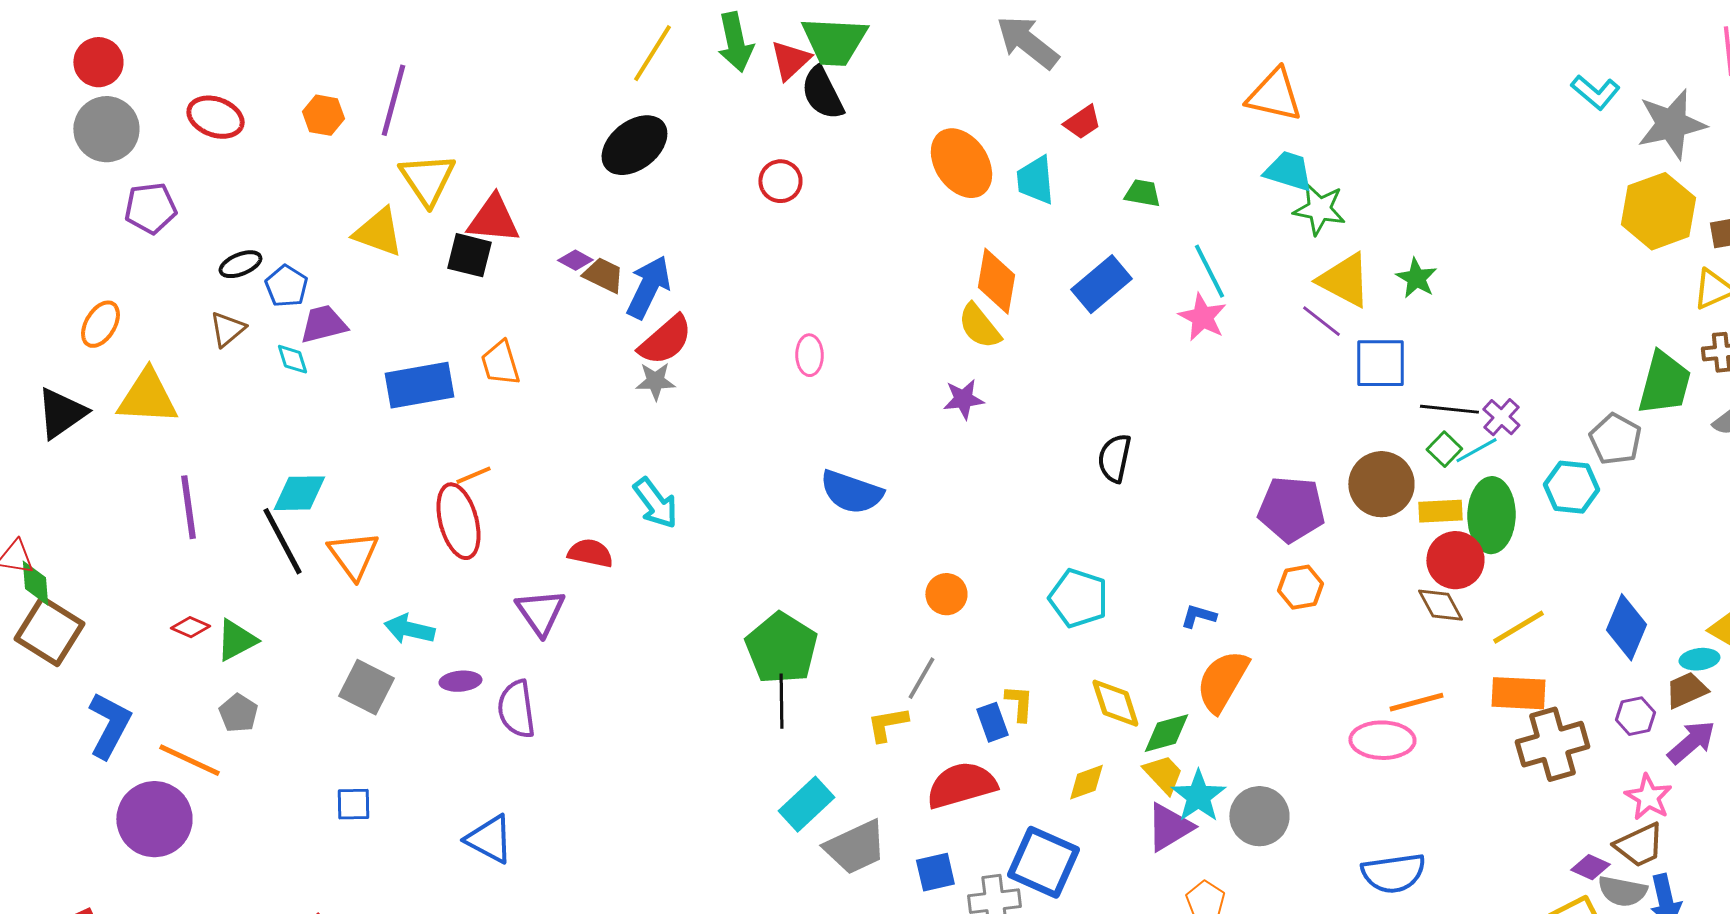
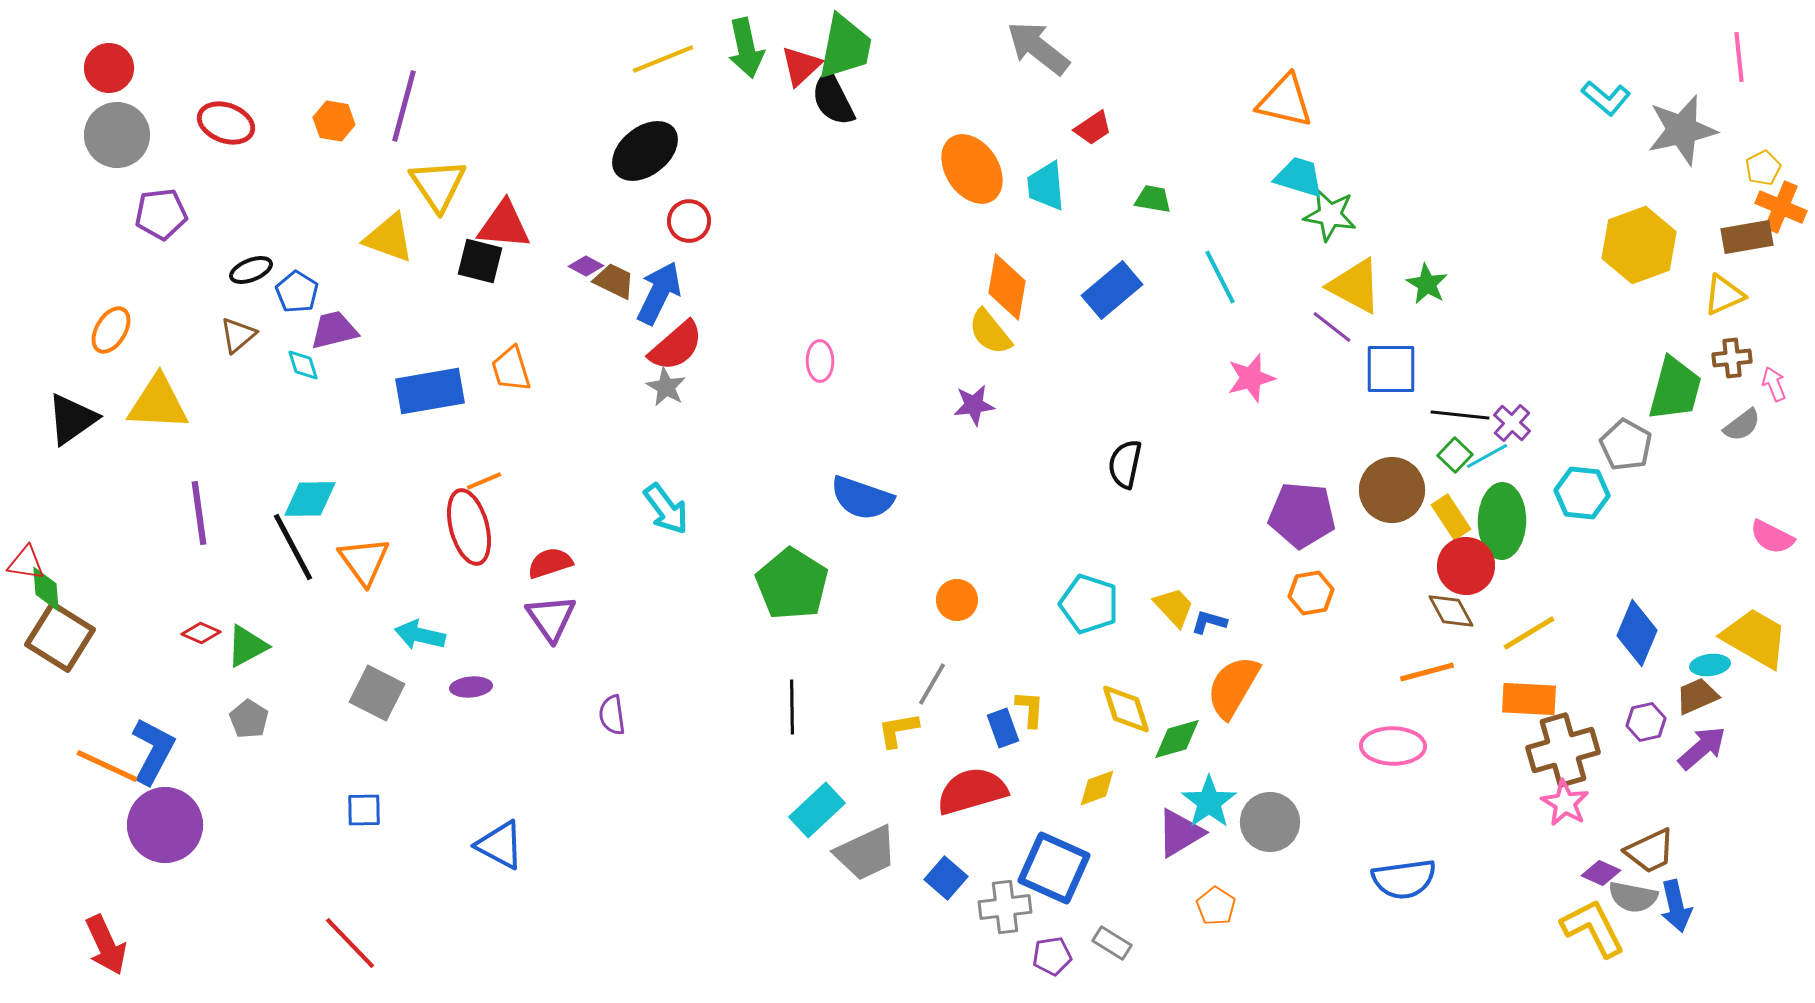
green trapezoid: (834, 41) -> (845, 47), turned -82
yellow line: (652, 53) -> (663, 59), turned 36
red circle: (780, 181) -> (689, 221), moved
yellow hexagon: (1658, 211) -> (1639, 245), moved
pink star: (1202, 317) -> (1251, 378), moved, turned 30
gray star: (655, 381) -> (666, 387), turned 30
yellow rectangle: (1440, 511) -> (1451, 517), turned 60
red semicircle: (590, 553) -> (550, 563), moved, turned -30
green pentagon: (781, 648) -> (792, 584), moved
orange line: (1416, 702) -> (1427, 672), moved
purple semicircle: (516, 709) -> (612, 715), moved, size x0.7
blue L-shape: (109, 725) -> (153, 751), moved
orange line: (189, 760) -> (107, 766), moved
yellow trapezoid: (1163, 774) -> (1174, 607), moved
pink star: (1648, 797) -> (1565, 803), moved
blue square: (935, 872) -> (946, 878), turned -36

